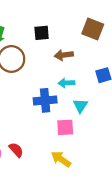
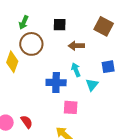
cyan arrow: (66, 83) -> (76, 70), turned 64
cyan triangle: (80, 106) -> (92, 85), moved

